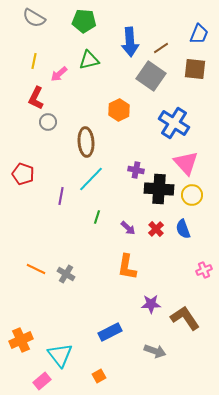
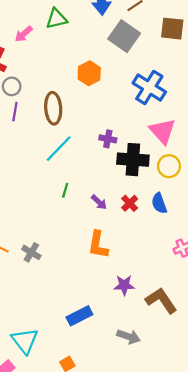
purple line: (61, 196) -> (15, 112), moved

